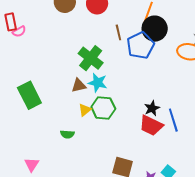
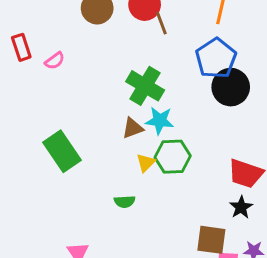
black circle: (155, 29) -> (231, 87), moved
pink semicircle: (19, 32) -> (55, 61), moved
brown line: (118, 32) -> (161, 23), moved
black star: (152, 108) -> (241, 207), moved

